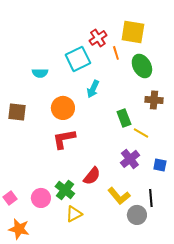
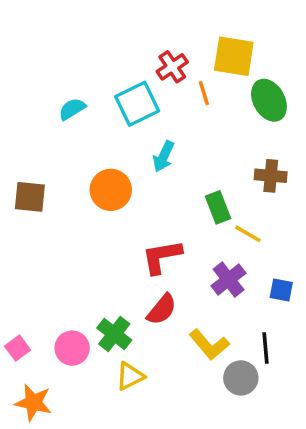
green ellipse: (142, 66) -> (269, 100), moved
cyan semicircle: (40, 73) -> (72, 109), moved, turned 147
red L-shape: (64, 139) -> (162, 257), moved

